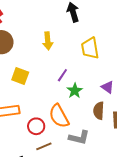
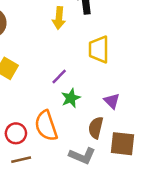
yellow arrow: (48, 41) -> (59, 18), moved
gray L-shape: (79, 138) -> (82, 156), moved

